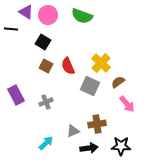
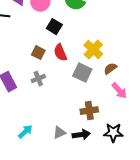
black square: (43, 42) -> (54, 27), moved
gray cross: (46, 102) -> (38, 79), moved
gray triangle: (73, 131) -> (59, 133), moved
cyan arrow: (46, 143) -> (25, 132), moved

